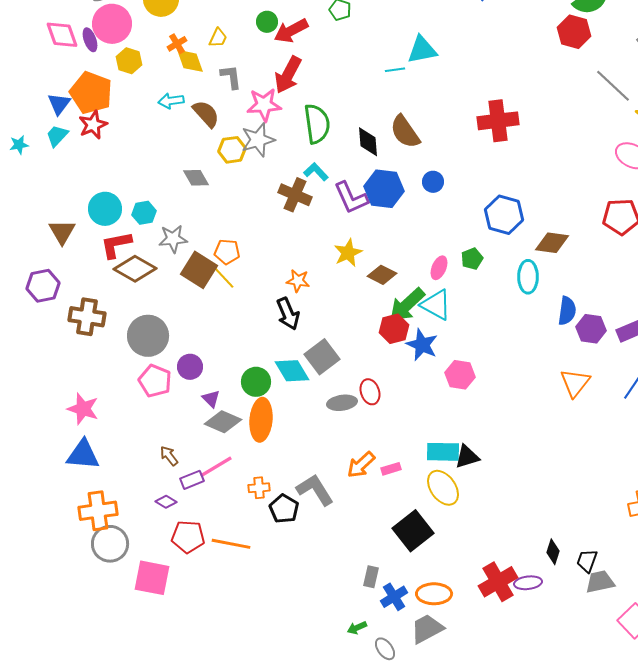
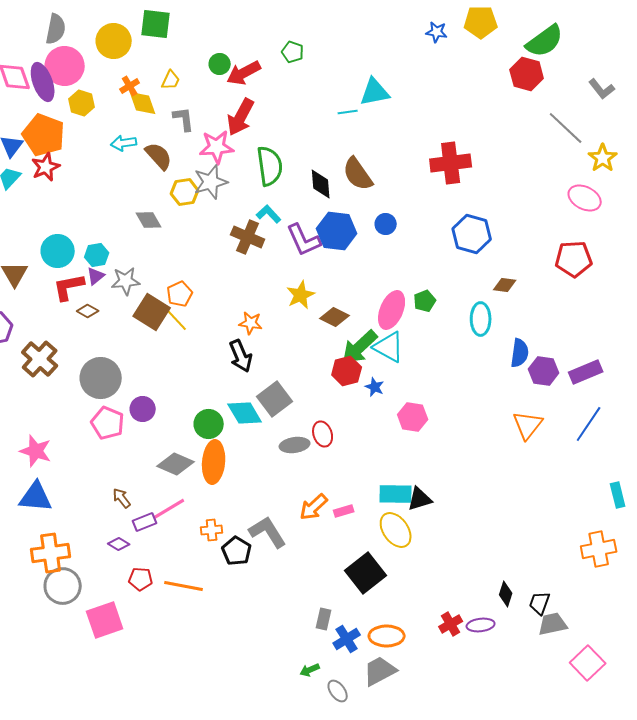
purple ellipse: (90, 40) -> (43, 82), size x1.6
blue hexagon: (504, 215) -> (472, 234), moved
brown diamond: (552, 243) -> (505, 285), size x0.7
orange pentagon: (227, 252) -> (180, 294), turned -30
pink ellipse: (439, 268) -> (392, 310), size x1.6
brown diamond: (135, 269) -> (88, 311), size x0.5
brown cross: (87, 317) -> (40, 359), turned 33
blue star: (422, 345) -> (375, 387), size x0.6
purple triangle: (211, 399) -> (96, 276), moved, turned 36
red pentagon: (188, 537) -> (141, 579), size x0.7
pink square: (152, 578) -> (105, 620), turned -30
red cross: (498, 582) -> (451, 624), size x0.6

